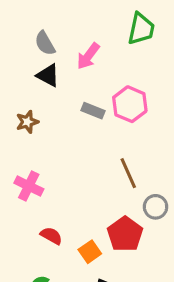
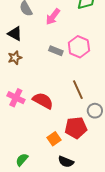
black triangle: (48, 75) -> (15, 34), moved
red pentagon: (125, 234) -> (76, 128), turned 30
red semicircle: (51, 236) -> (43, 101), moved, size x1.5

